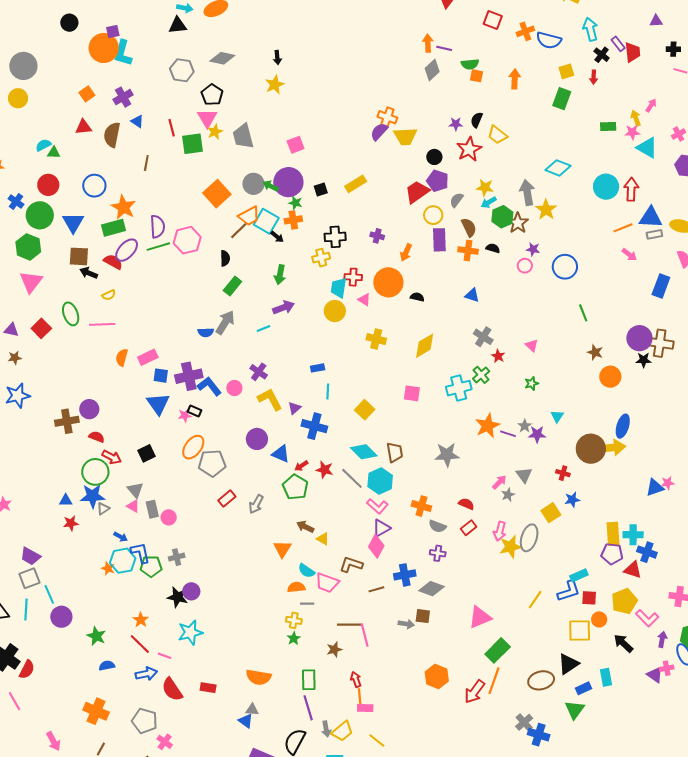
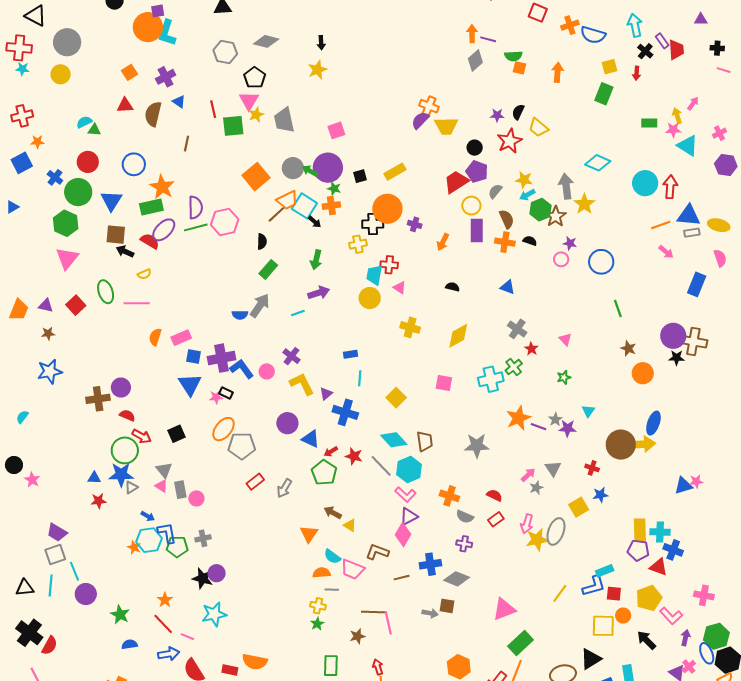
orange circle: (388, 282) -> (387, 209), moved
pink cross: (667, 668) -> (689, 667), turned -32
orange semicircle: (259, 677) -> (255, 662), moved

